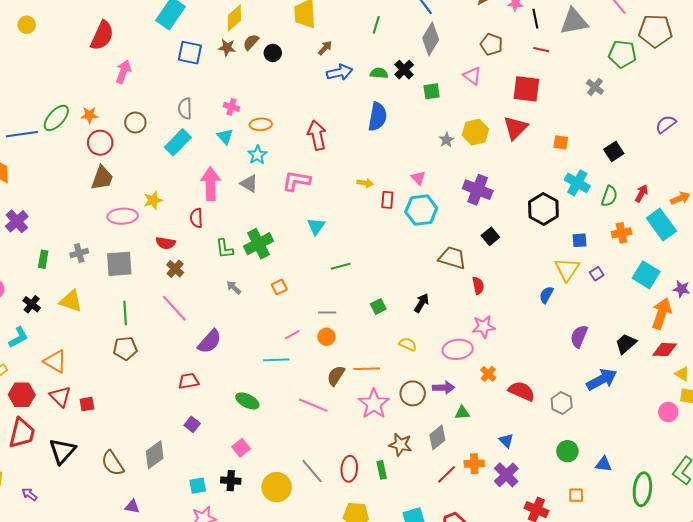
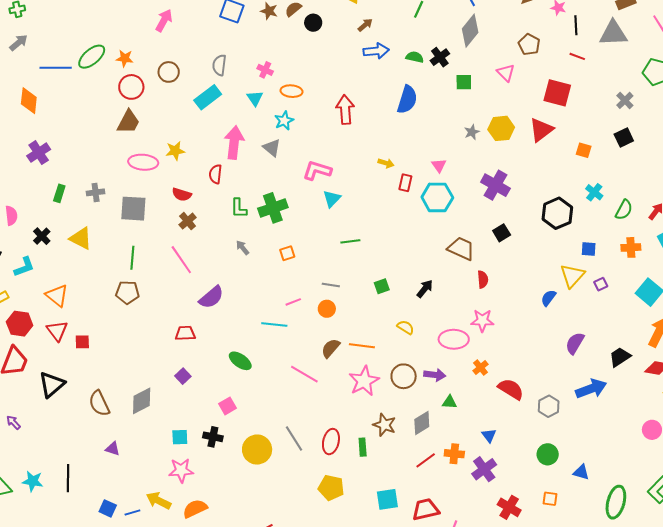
black square: (614, 151) -> (624, 138), moved
pink L-shape: (296, 181) -> (317, 170), moved
cyan cross: (577, 183) -> (594, 192), size x0.7

